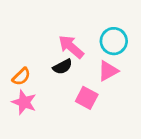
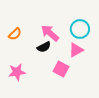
orange semicircle: (21, 77) -> (15, 34), moved
pink star: (24, 102) -> (17, 72), turned -30

